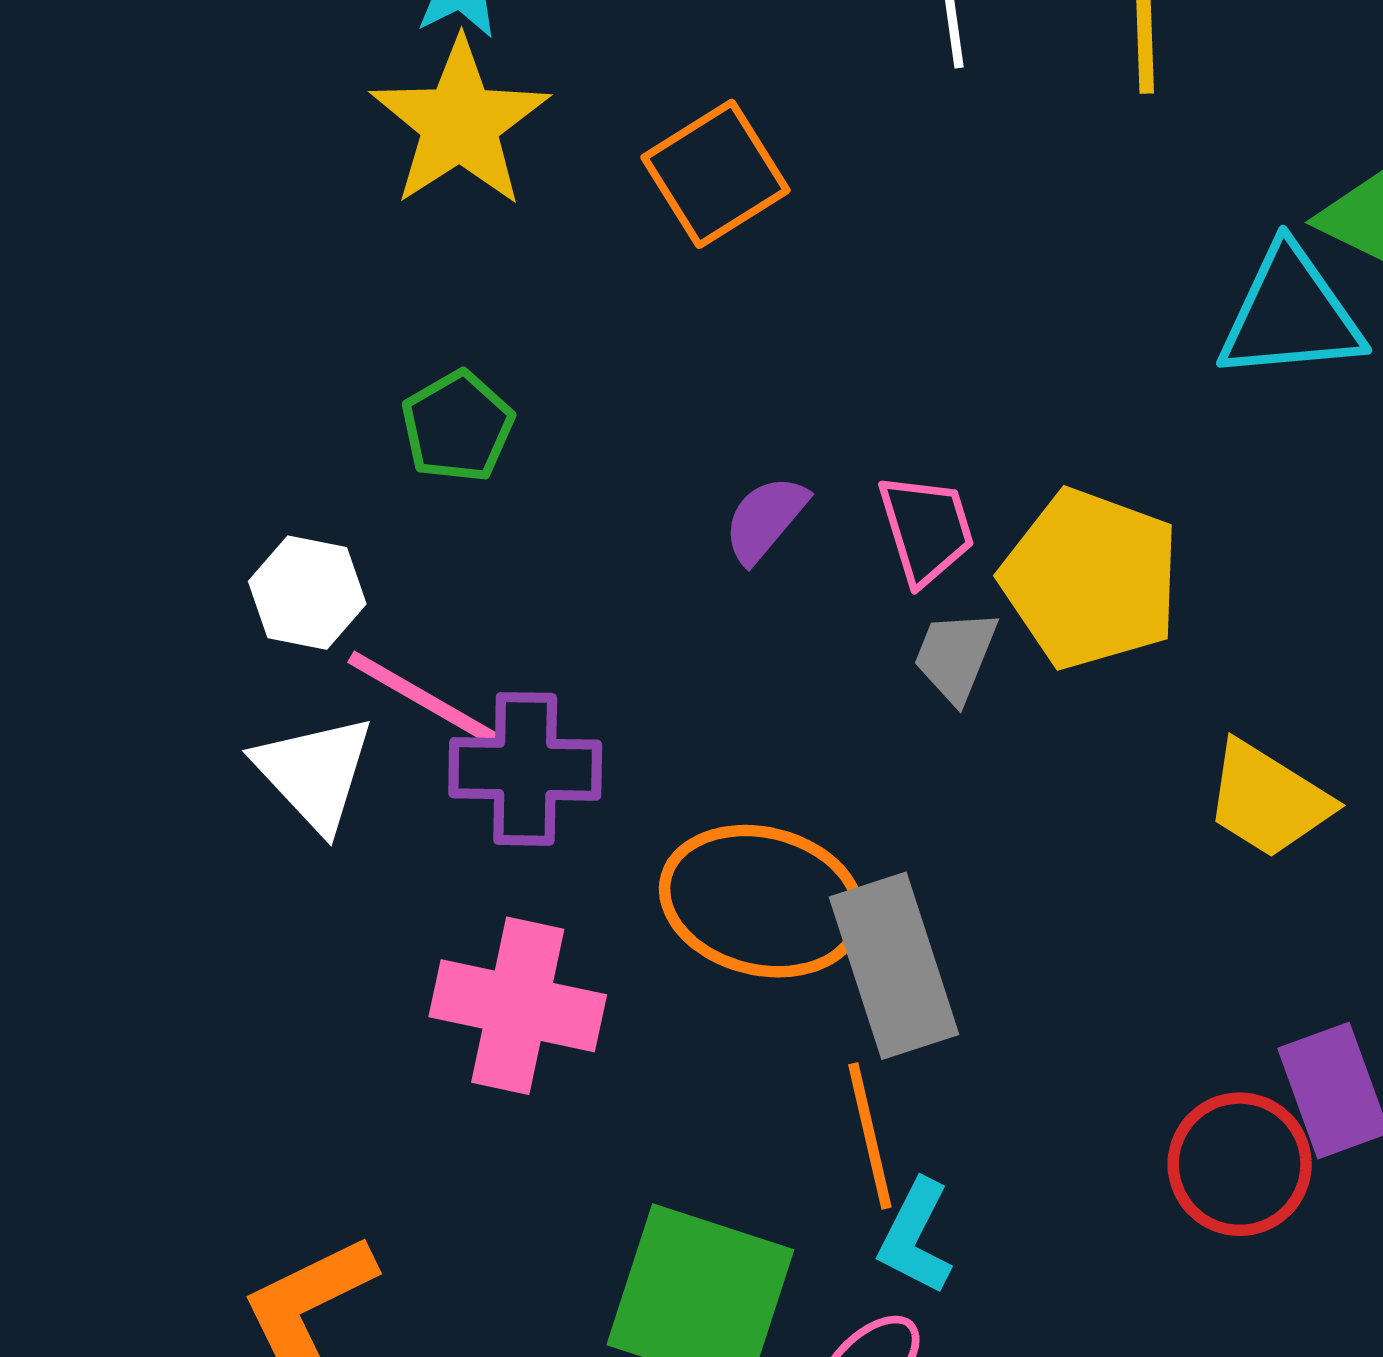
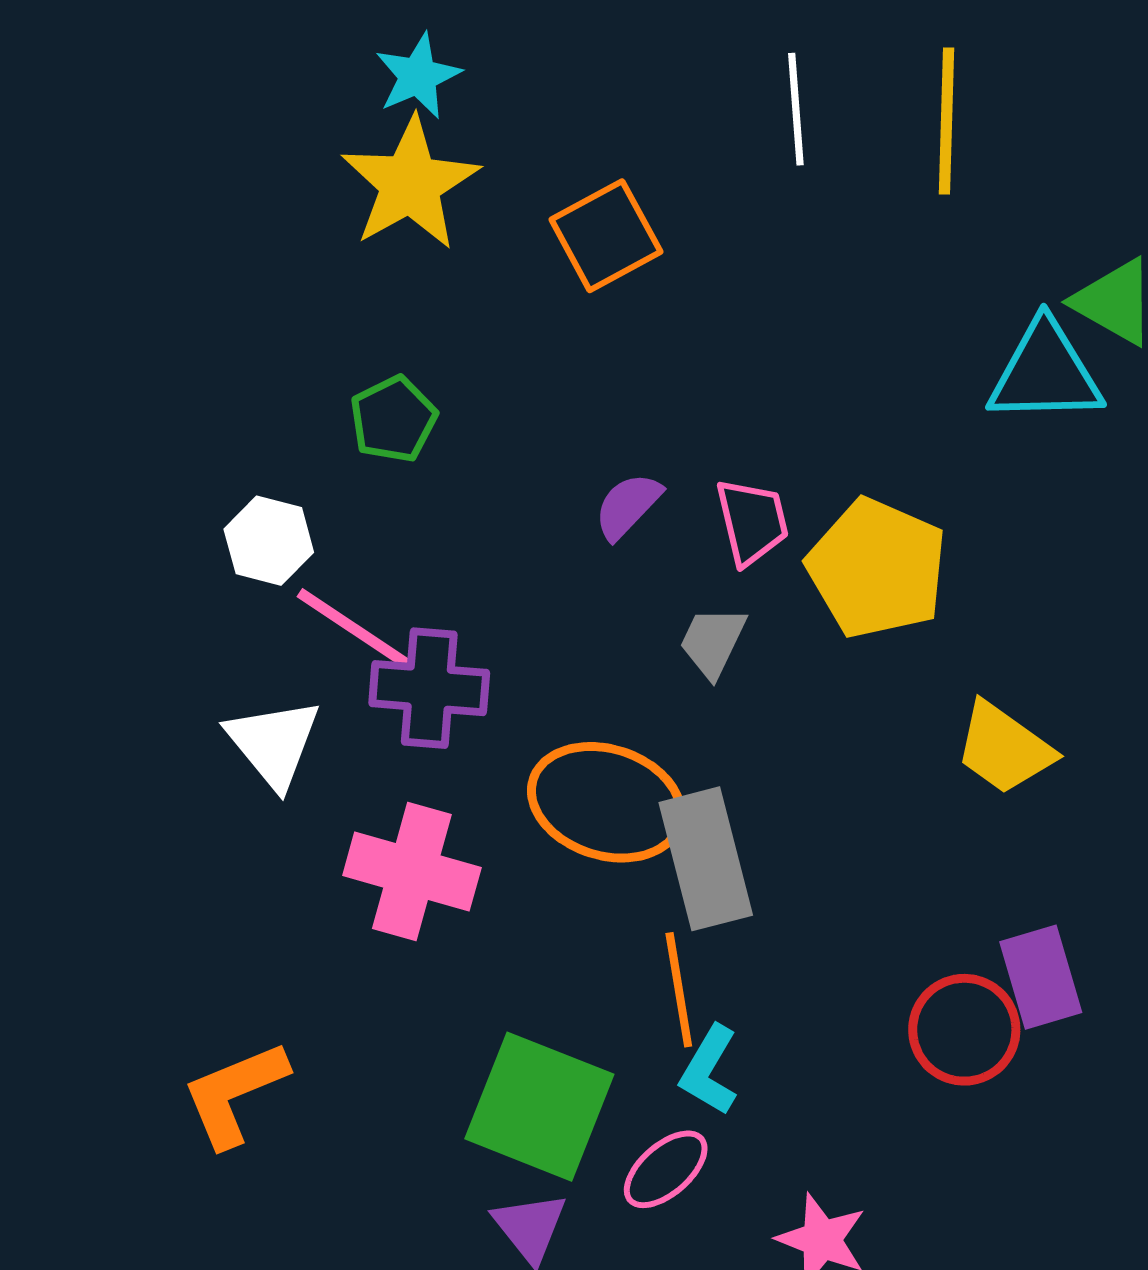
gray trapezoid: (955, 656) -> (713, 642), moved
white triangle: (314, 773) -> (274, 743), moved

